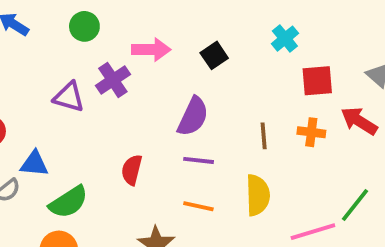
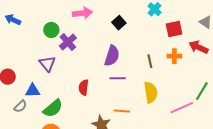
green circle: (84, 26) -> (51, 30), moved
pink arrow: (151, 50) -> (82, 13), moved
purple triangle: (69, 97) -> (47, 64), moved, turned 42
orange line: (198, 206) -> (122, 111), moved

